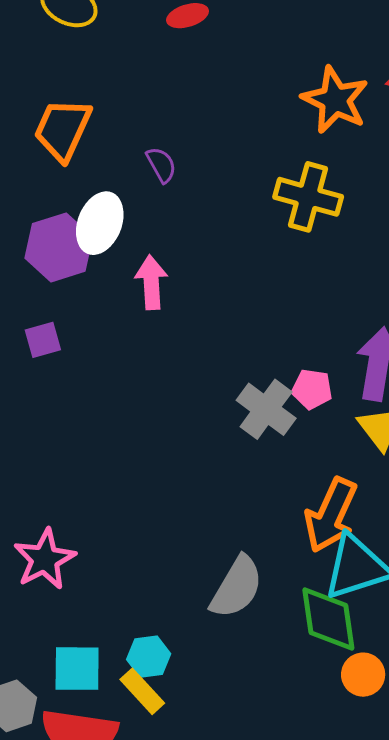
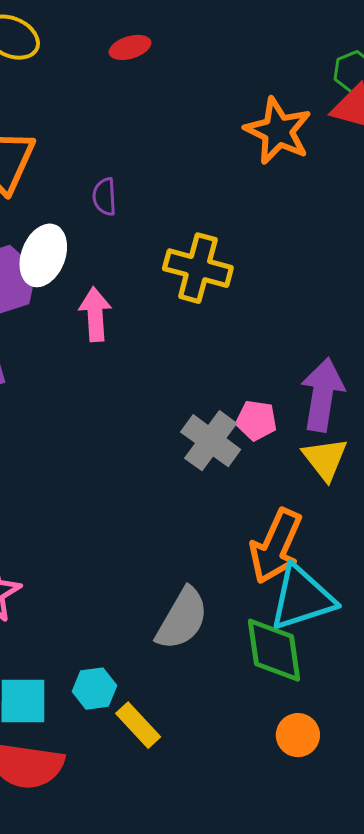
purple semicircle: (161, 165) -> (105, 197), turned -153
yellow cross: (308, 197) -> (198, 268), moved
orange circle: (363, 675) -> (298, 735), moved
yellow rectangle: (142, 691) -> (138, 725), moved

